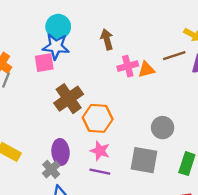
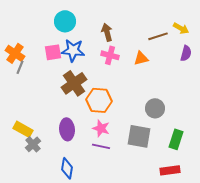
blue star: (56, 46) -> (73, 50), moved
brown line: (174, 56) -> (158, 36), moved
pink cross: (128, 66) -> (110, 55), moved, turned 30
gray cross: (51, 169) -> (33, 144), moved

